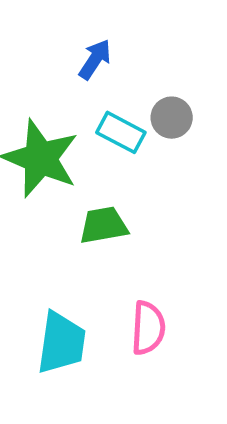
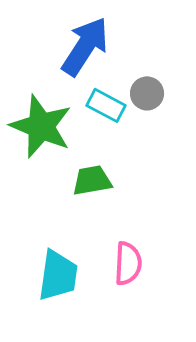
blue arrow: (95, 59) -> (85, 46), size x1.8

